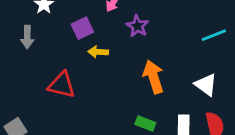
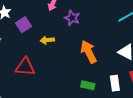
purple square: (82, 28) -> (24, 25), moved

